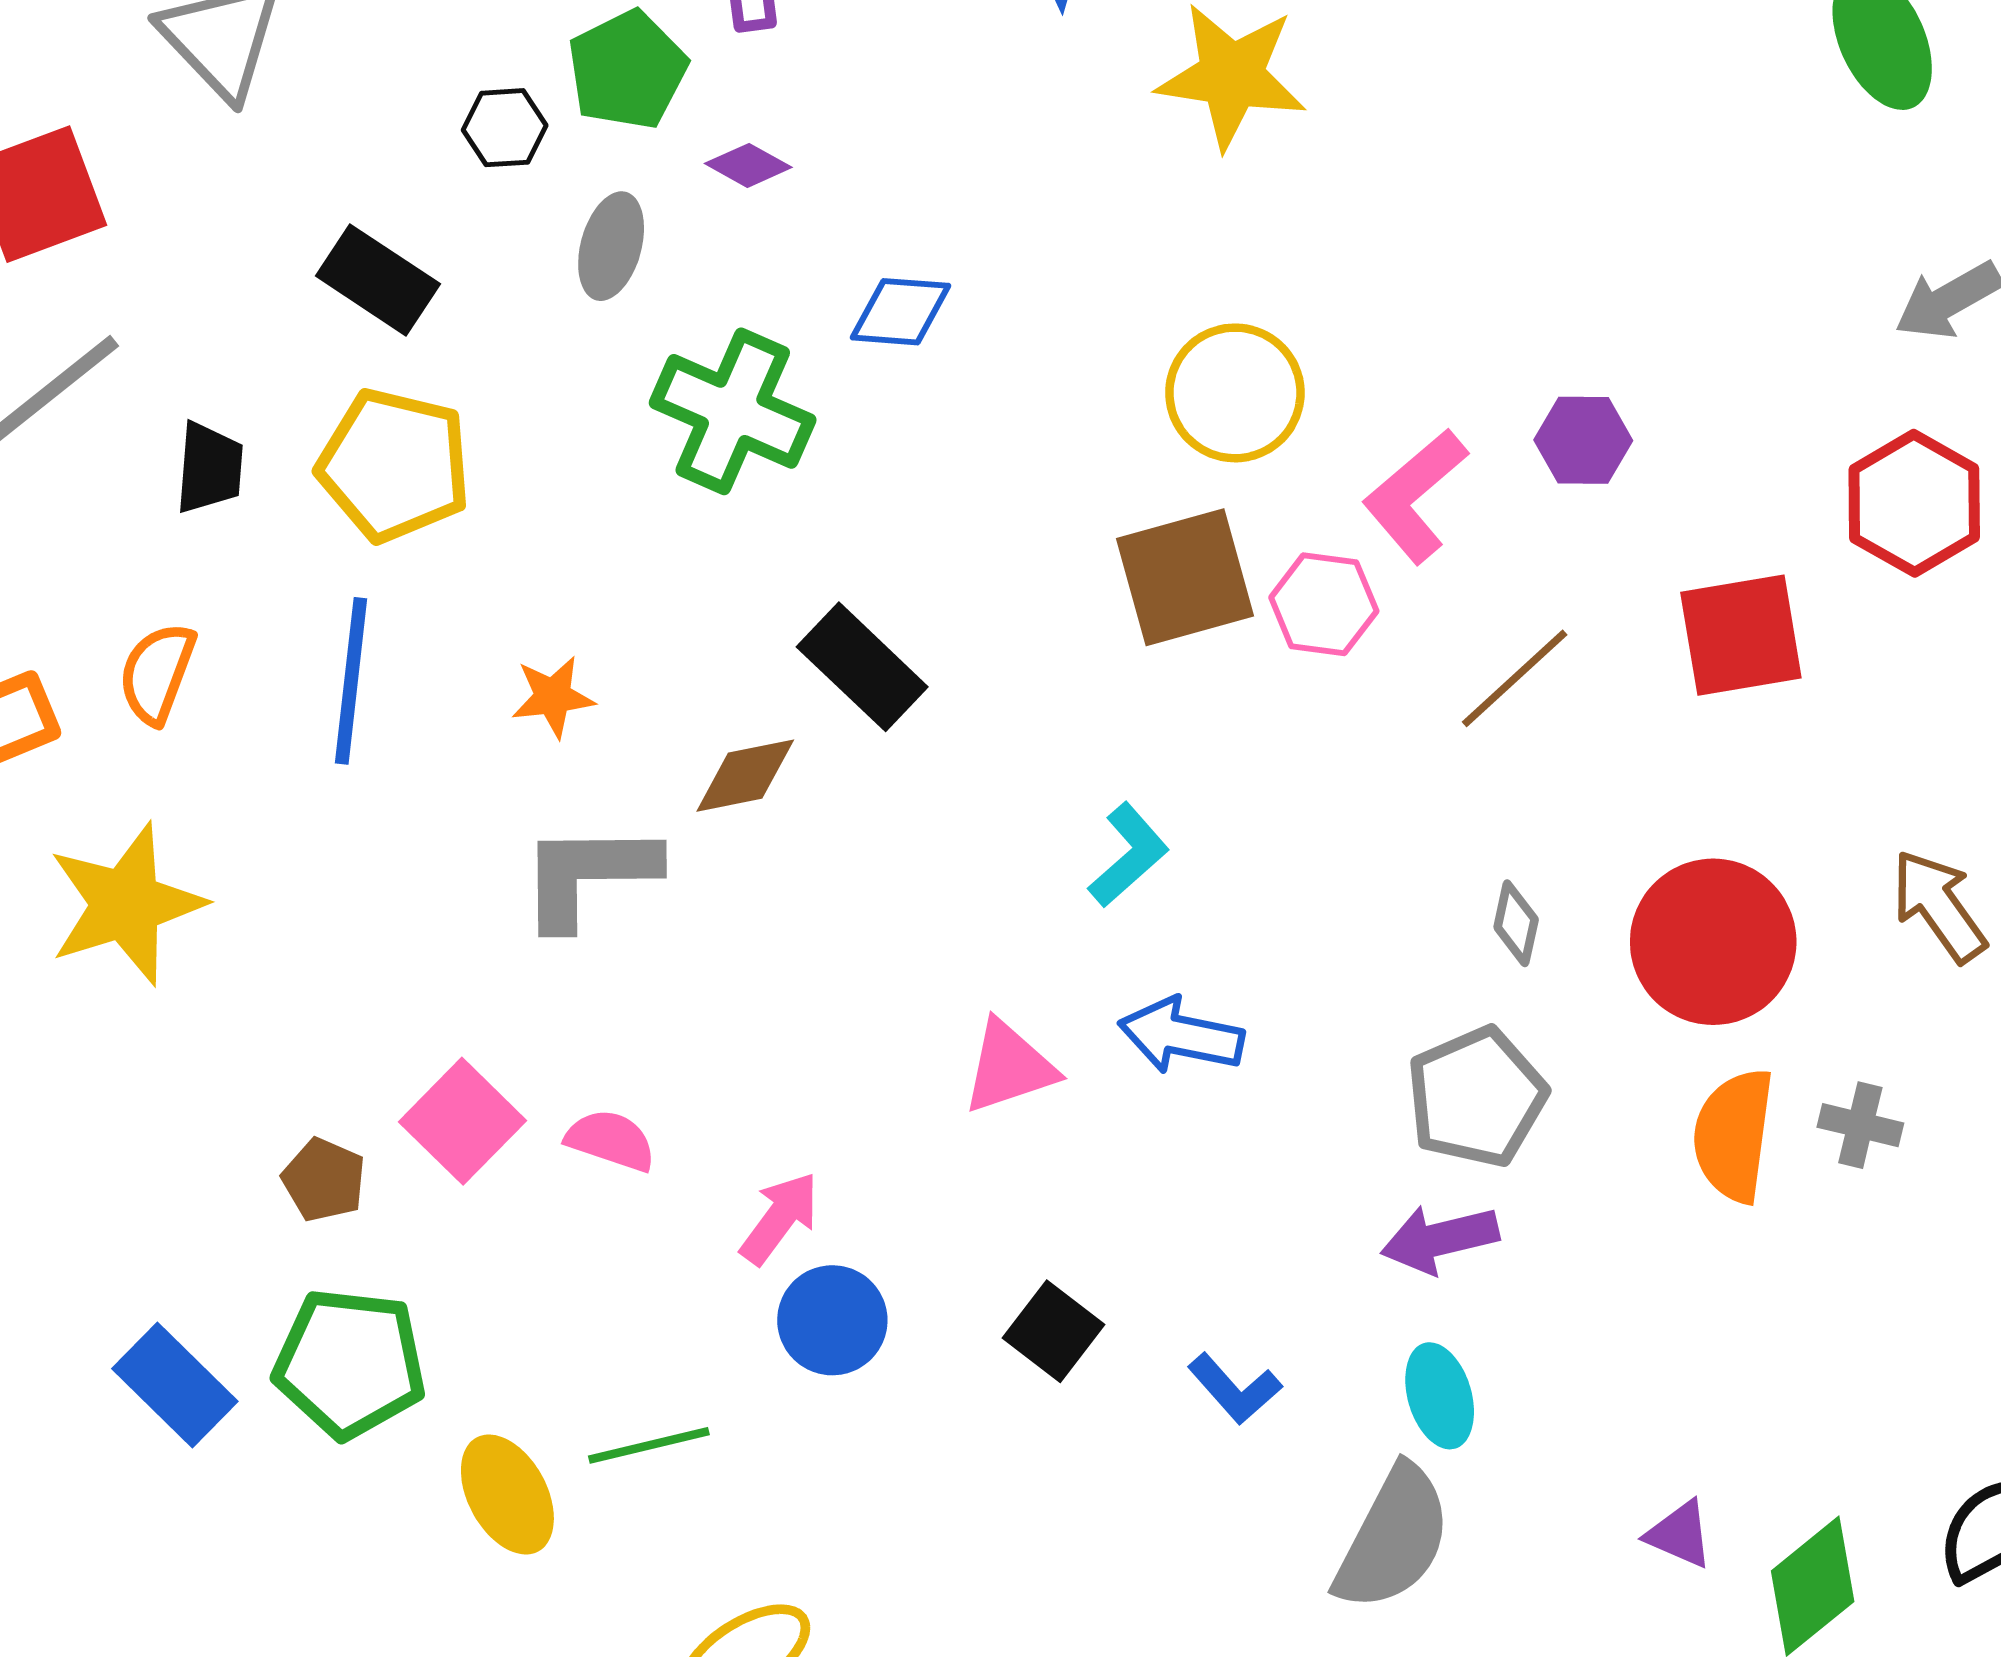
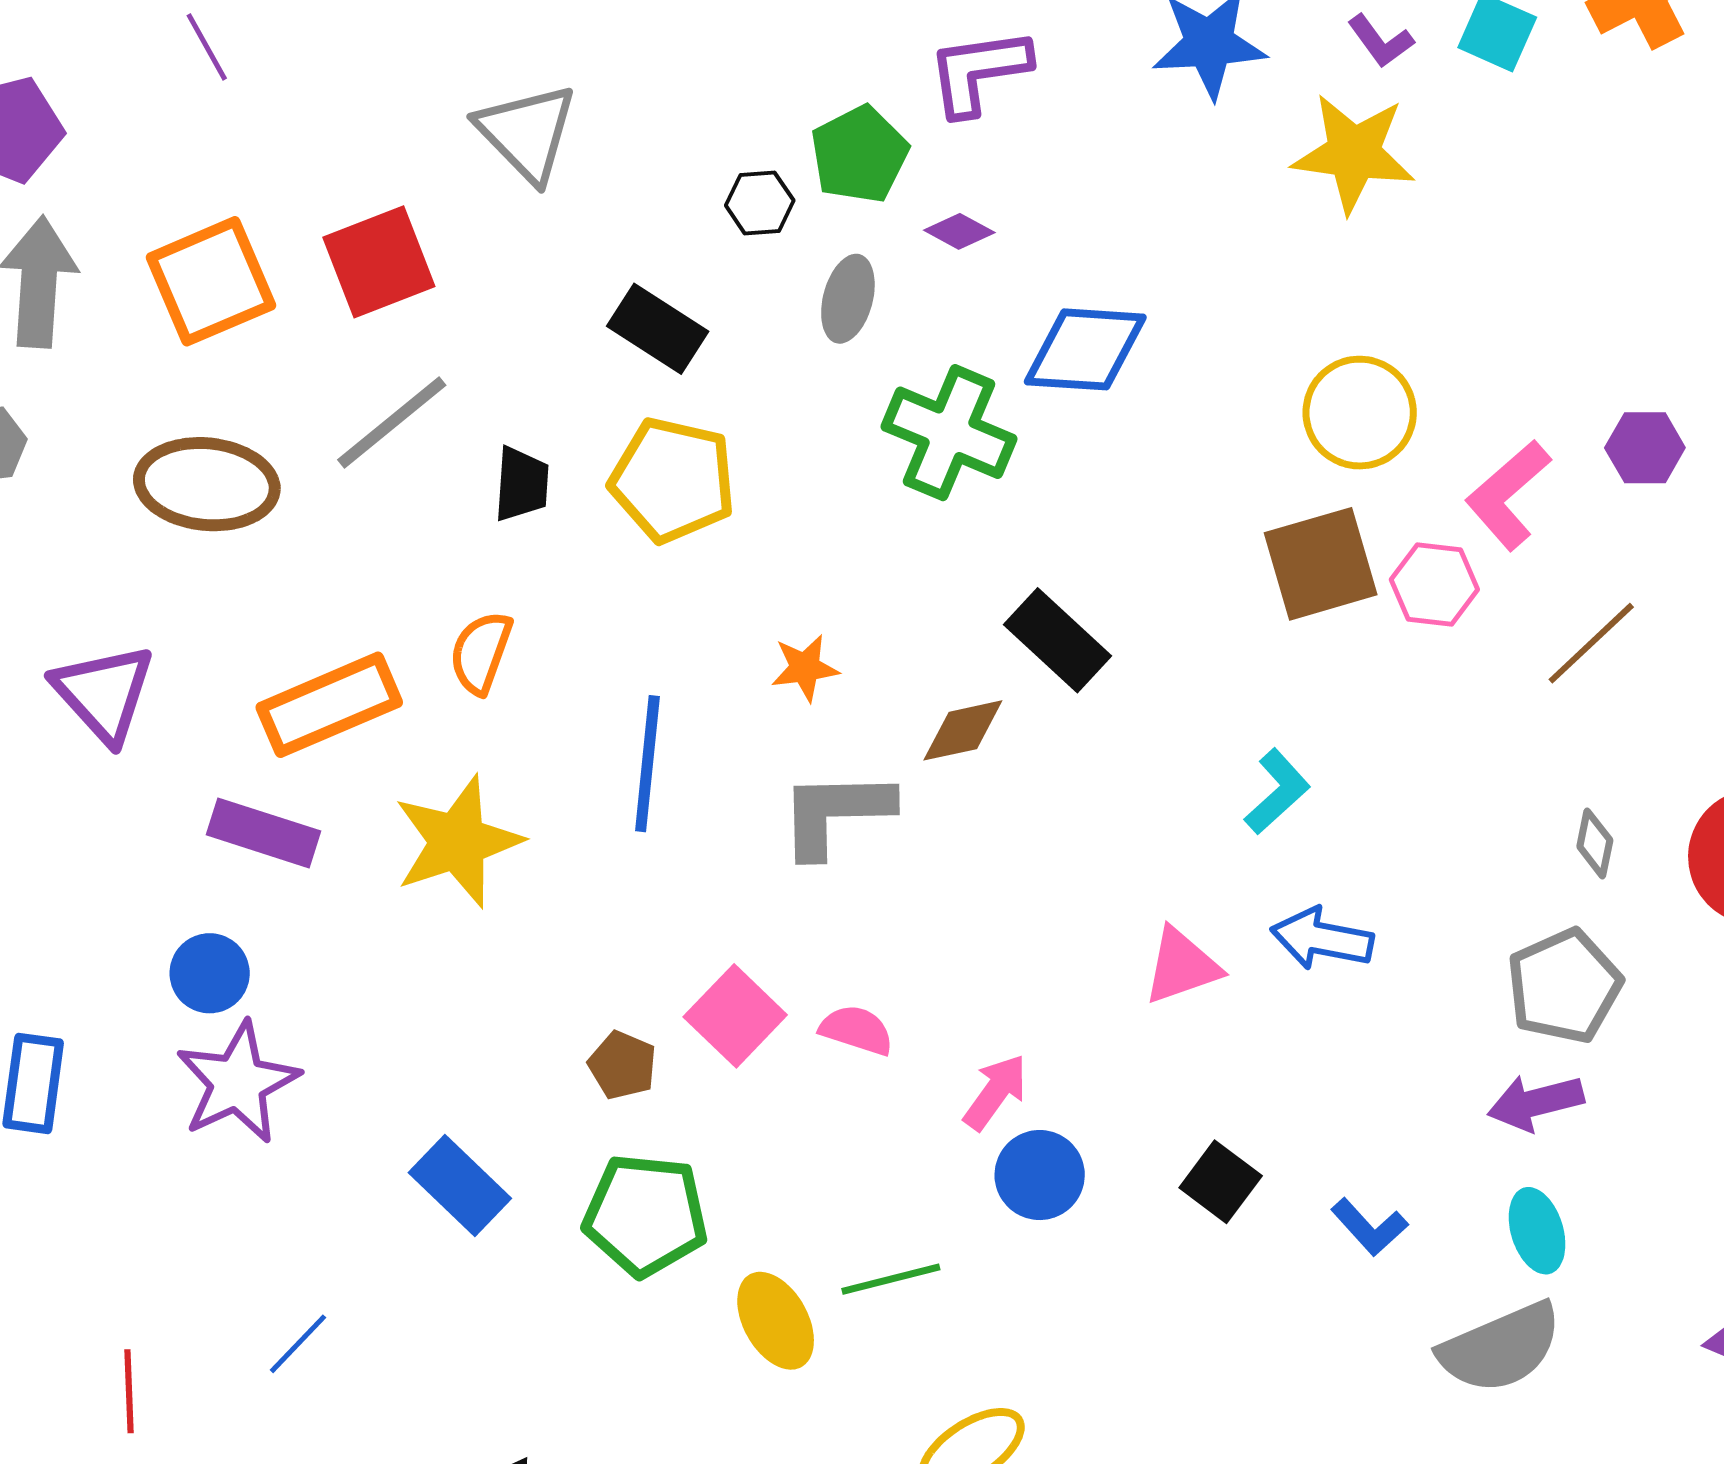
blue diamond: (901, 312) -> (1085, 349), size x1.5
blue line: (351, 681) -> (647, 764), moved
blue rectangle: (175, 1385) -> (460, 1186), moved
gray semicircle: (1393, 1538) -> (1501, 1348), turned 40

